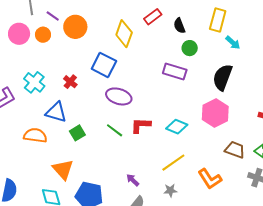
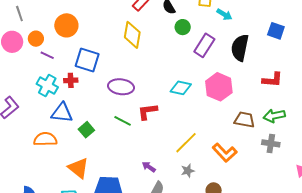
purple line: (53, 16) -> (47, 55), moved
yellow diamond: (124, 34) -> (132, 35), moved
blue square: (104, 65) -> (87, 60), moved
purple rectangle: (175, 72) -> (204, 45), moved, turned -65
black semicircle: (223, 77) -> (240, 48), moved
cyan cross: (34, 82) -> (47, 86), moved
red cross: (70, 82) -> (71, 80), turned -32
cyan diamond: (177, 127) -> (181, 88), moved

